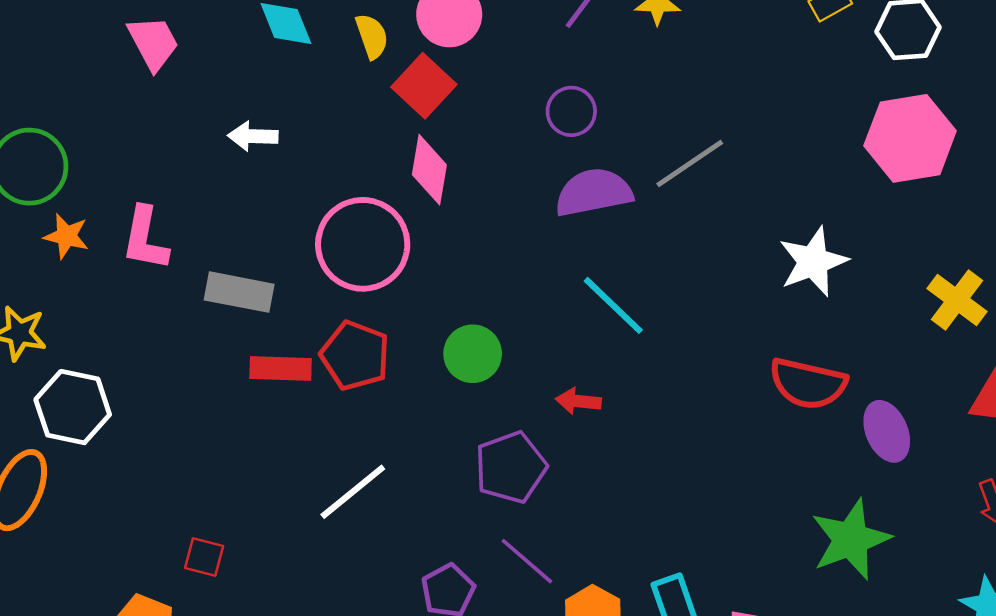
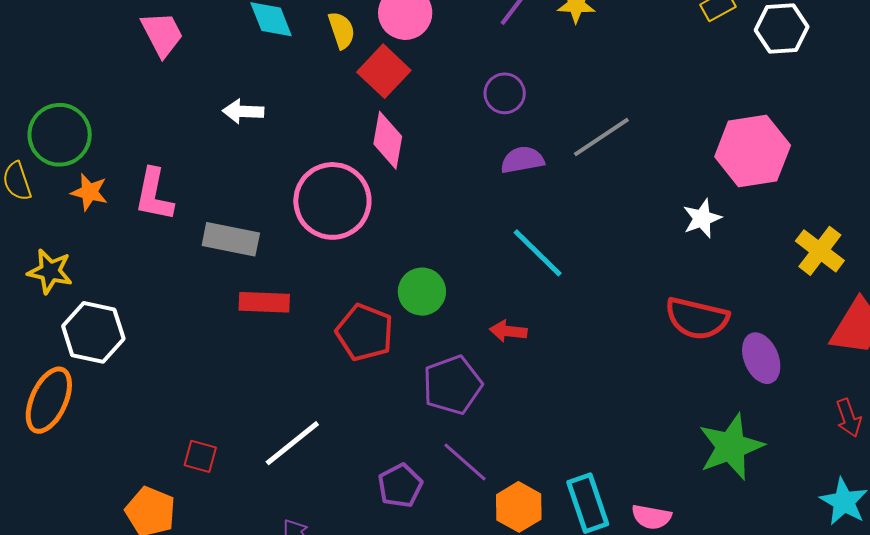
pink hexagon: (910, 138) -> (753, 151), moved
purple semicircle: (594, 192) -> (522, 160), size x0.7
white star: (813, 262) -> (702, 218), size x0.7
red pentagon: (355, 355) -> (365, 332), moved
white line: (353, 492) -> (292, 443), moved

